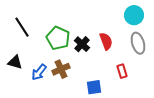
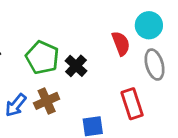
red semicircle: (106, 41) -> (121, 43), moved
red rectangle: (122, 71) -> (132, 104), size x1.5

